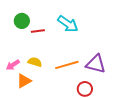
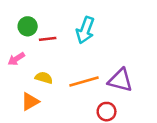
cyan arrow: (68, 24) -> (85, 30), turned 75
pink arrow: (13, 65) -> (16, 59), moved

